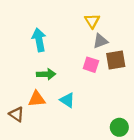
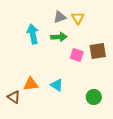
gray triangle: (100, 41) -> (60, 17), moved
green arrow: (46, 74) -> (59, 37), moved
green circle: (119, 127) -> (94, 97), moved

